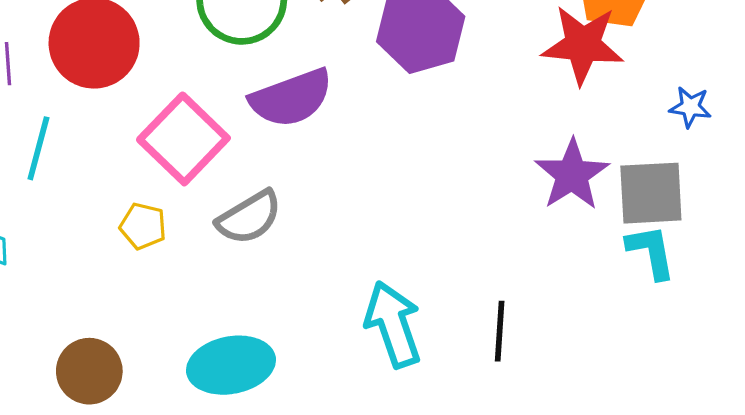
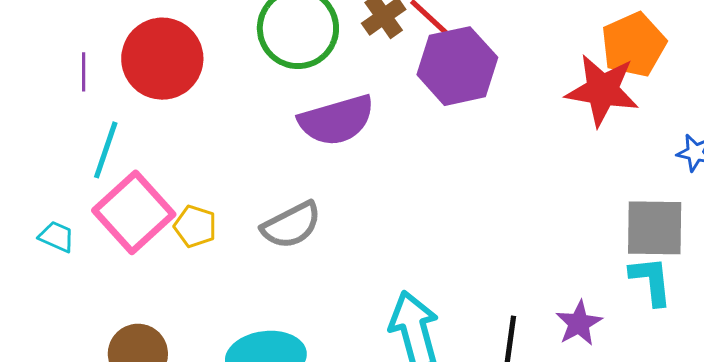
pink square: (183, 139) -> (134, 212), moved
purple star: (572, 175) -> (579, 323), moved, size x0.7

